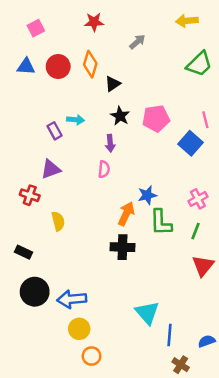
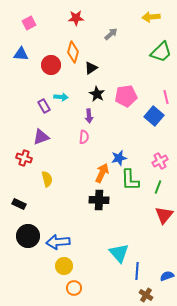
red circle: (58, 67) -> (51, 65), moved

